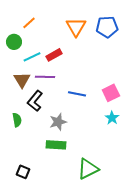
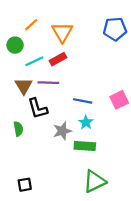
orange triangle: (76, 27) -> (62, 32), moved
black L-shape: (35, 101) -> (38, 108), turned -55
cyan star: (112, 118) -> (86, 122), moved
green rectangle: (56, 145) -> (85, 146), moved
black square: (23, 172) -> (25, 185), turned -32

